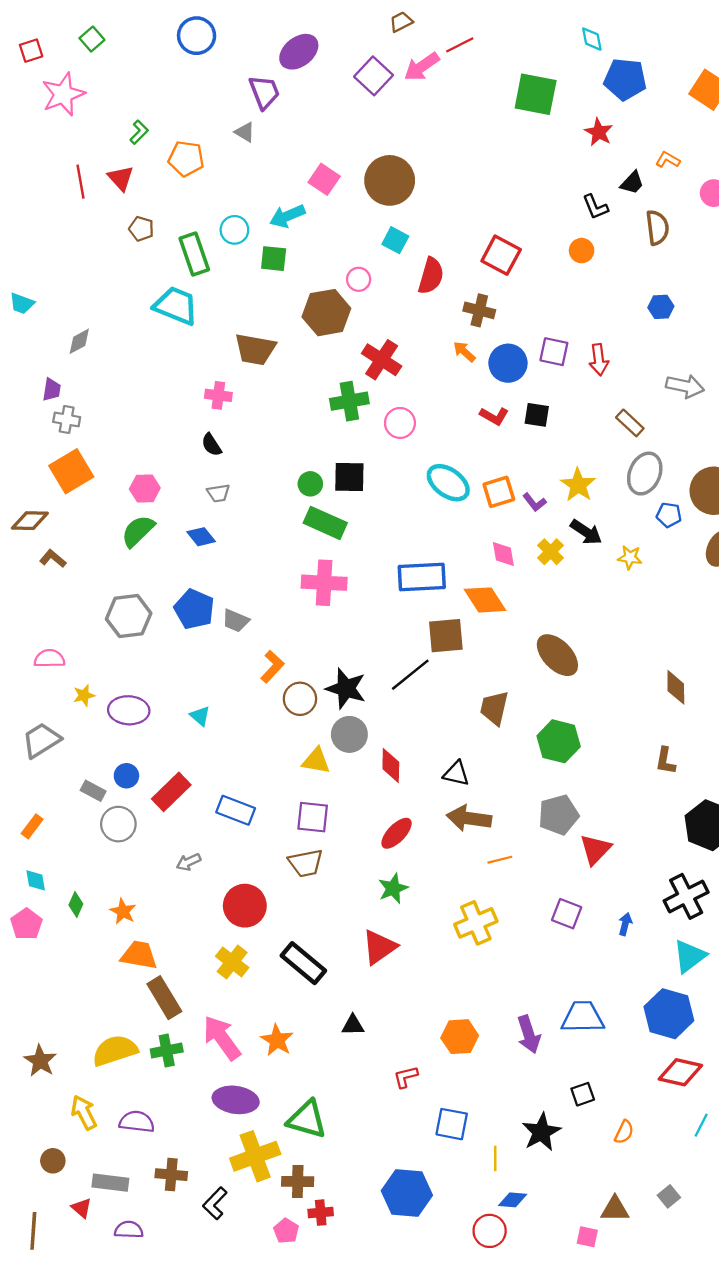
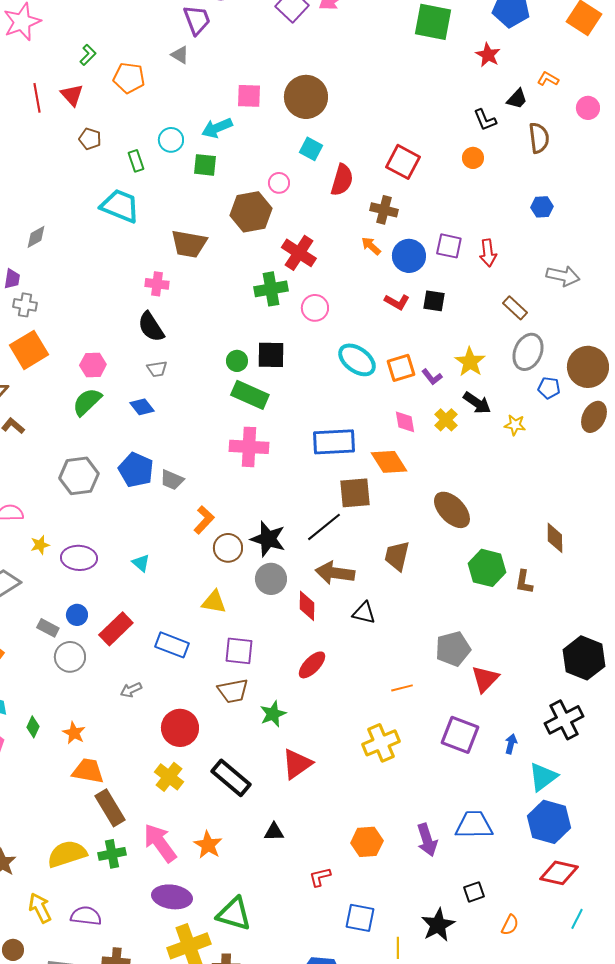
pink square: (324, 179) -> (249, 96), turned -32
green rectangle: (194, 254) -> (136, 161), size x0.6
black semicircle: (211, 445) -> (151, 327), size x1.5
green hexagon: (559, 741) -> (487, 568), moved
yellow triangle: (316, 761) -> (214, 602), moved
brown L-shape: (665, 761) -> (524, 582), moved
brown arrow: (469, 818) -> (335, 573), moved
green star: (393, 888) -> (273, 714), moved
purple square: (567, 914) -> (460, 735), size x1.4
cyan triangle: (690, 956) -> (543, 777), moved

